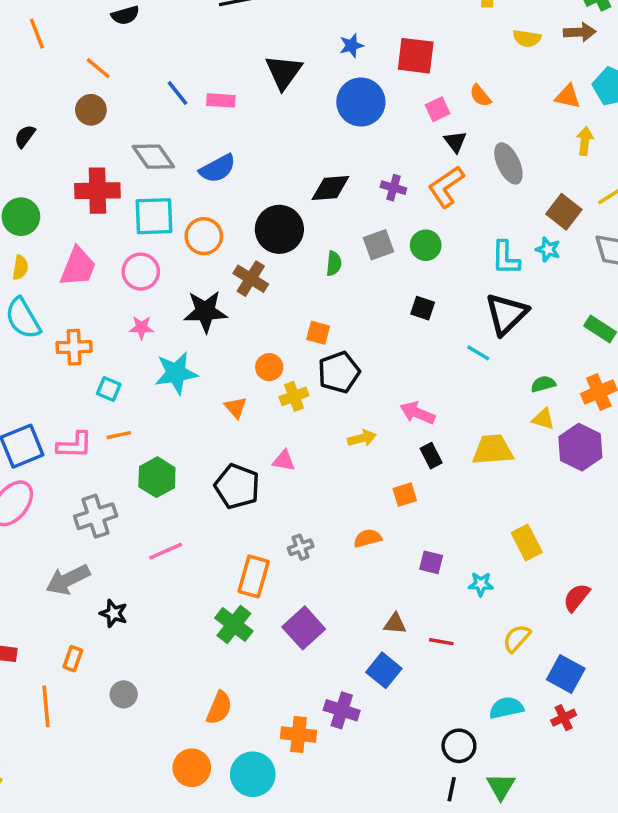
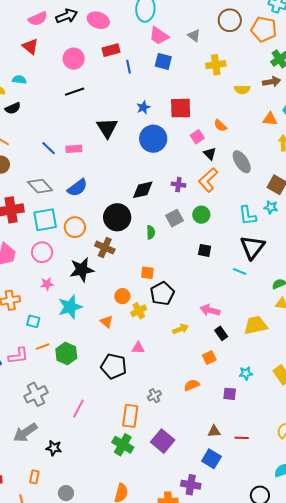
green hexagon: (157, 477) -> (66, 353), moved
pink line: (166, 551) -> (78, 409), turned -30
cyan star: (481, 584) -> (246, 373), moved

